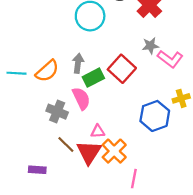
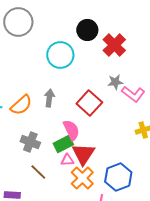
green rectangle: (93, 78) -> (63, 144), moved
pink semicircle: (81, 98) -> (71, 130), moved
blue hexagon: (155, 116) -> (118, 177), moved
red triangle: (89, 152) -> (83, 154), moved

